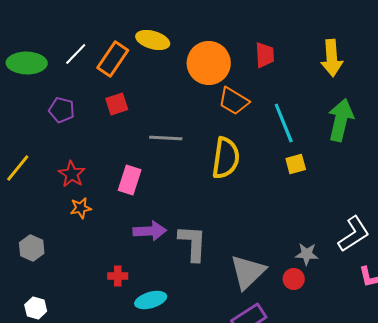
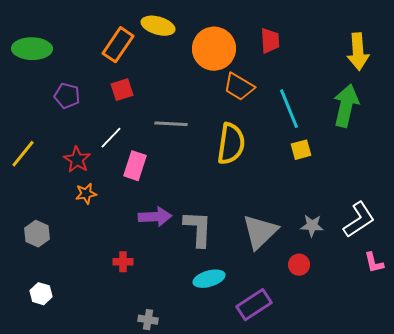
white line: (76, 54) -> (111, 138), moved
yellow arrow: (332, 58) -> (358, 52), moved
gray star: (307, 254) -> (312, 226), moved
gray triangle: (248, 272) -> (260, 232), moved
cyan ellipse: (151, 300) -> (209, 279), moved

